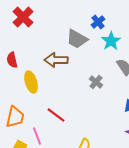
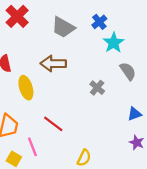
gray trapezoid: (77, 39) -> (63, 27), moved

